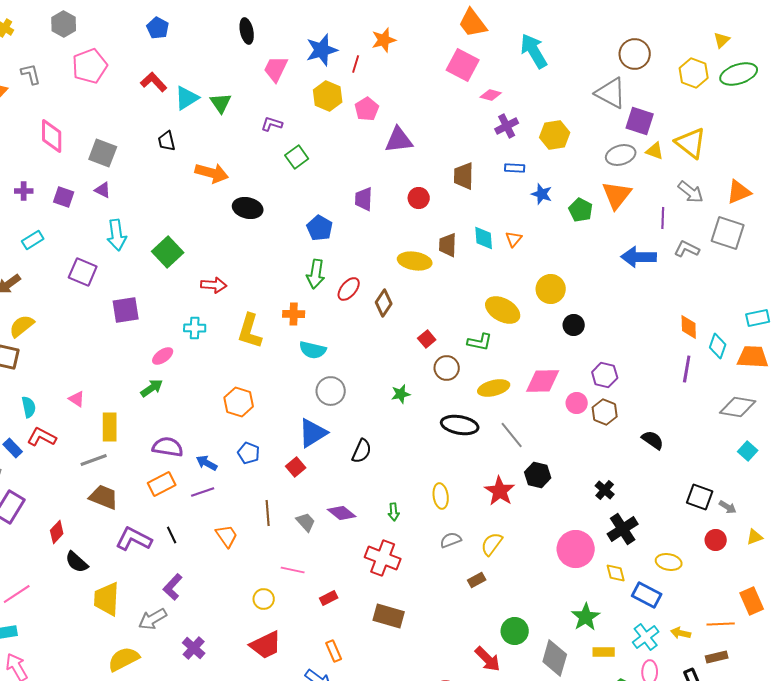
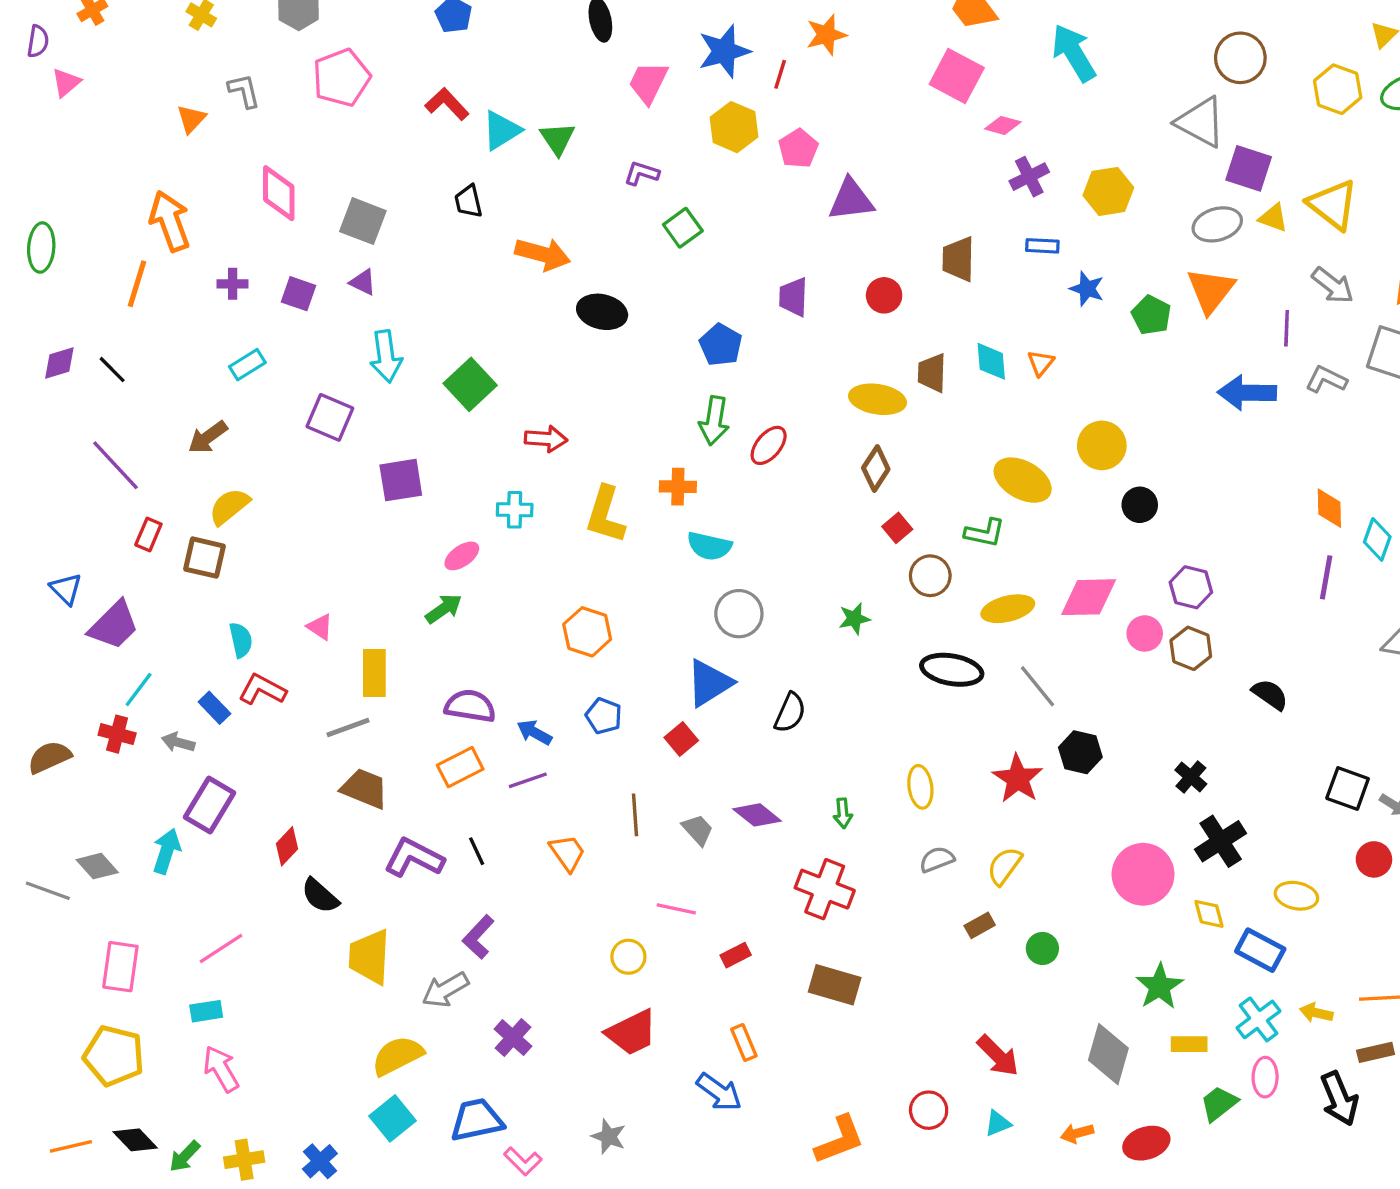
brown diamond: (384, 303) -> (876, 469), moved
green circle: (515, 631) -> (1042, 948), moved, size x0.7

